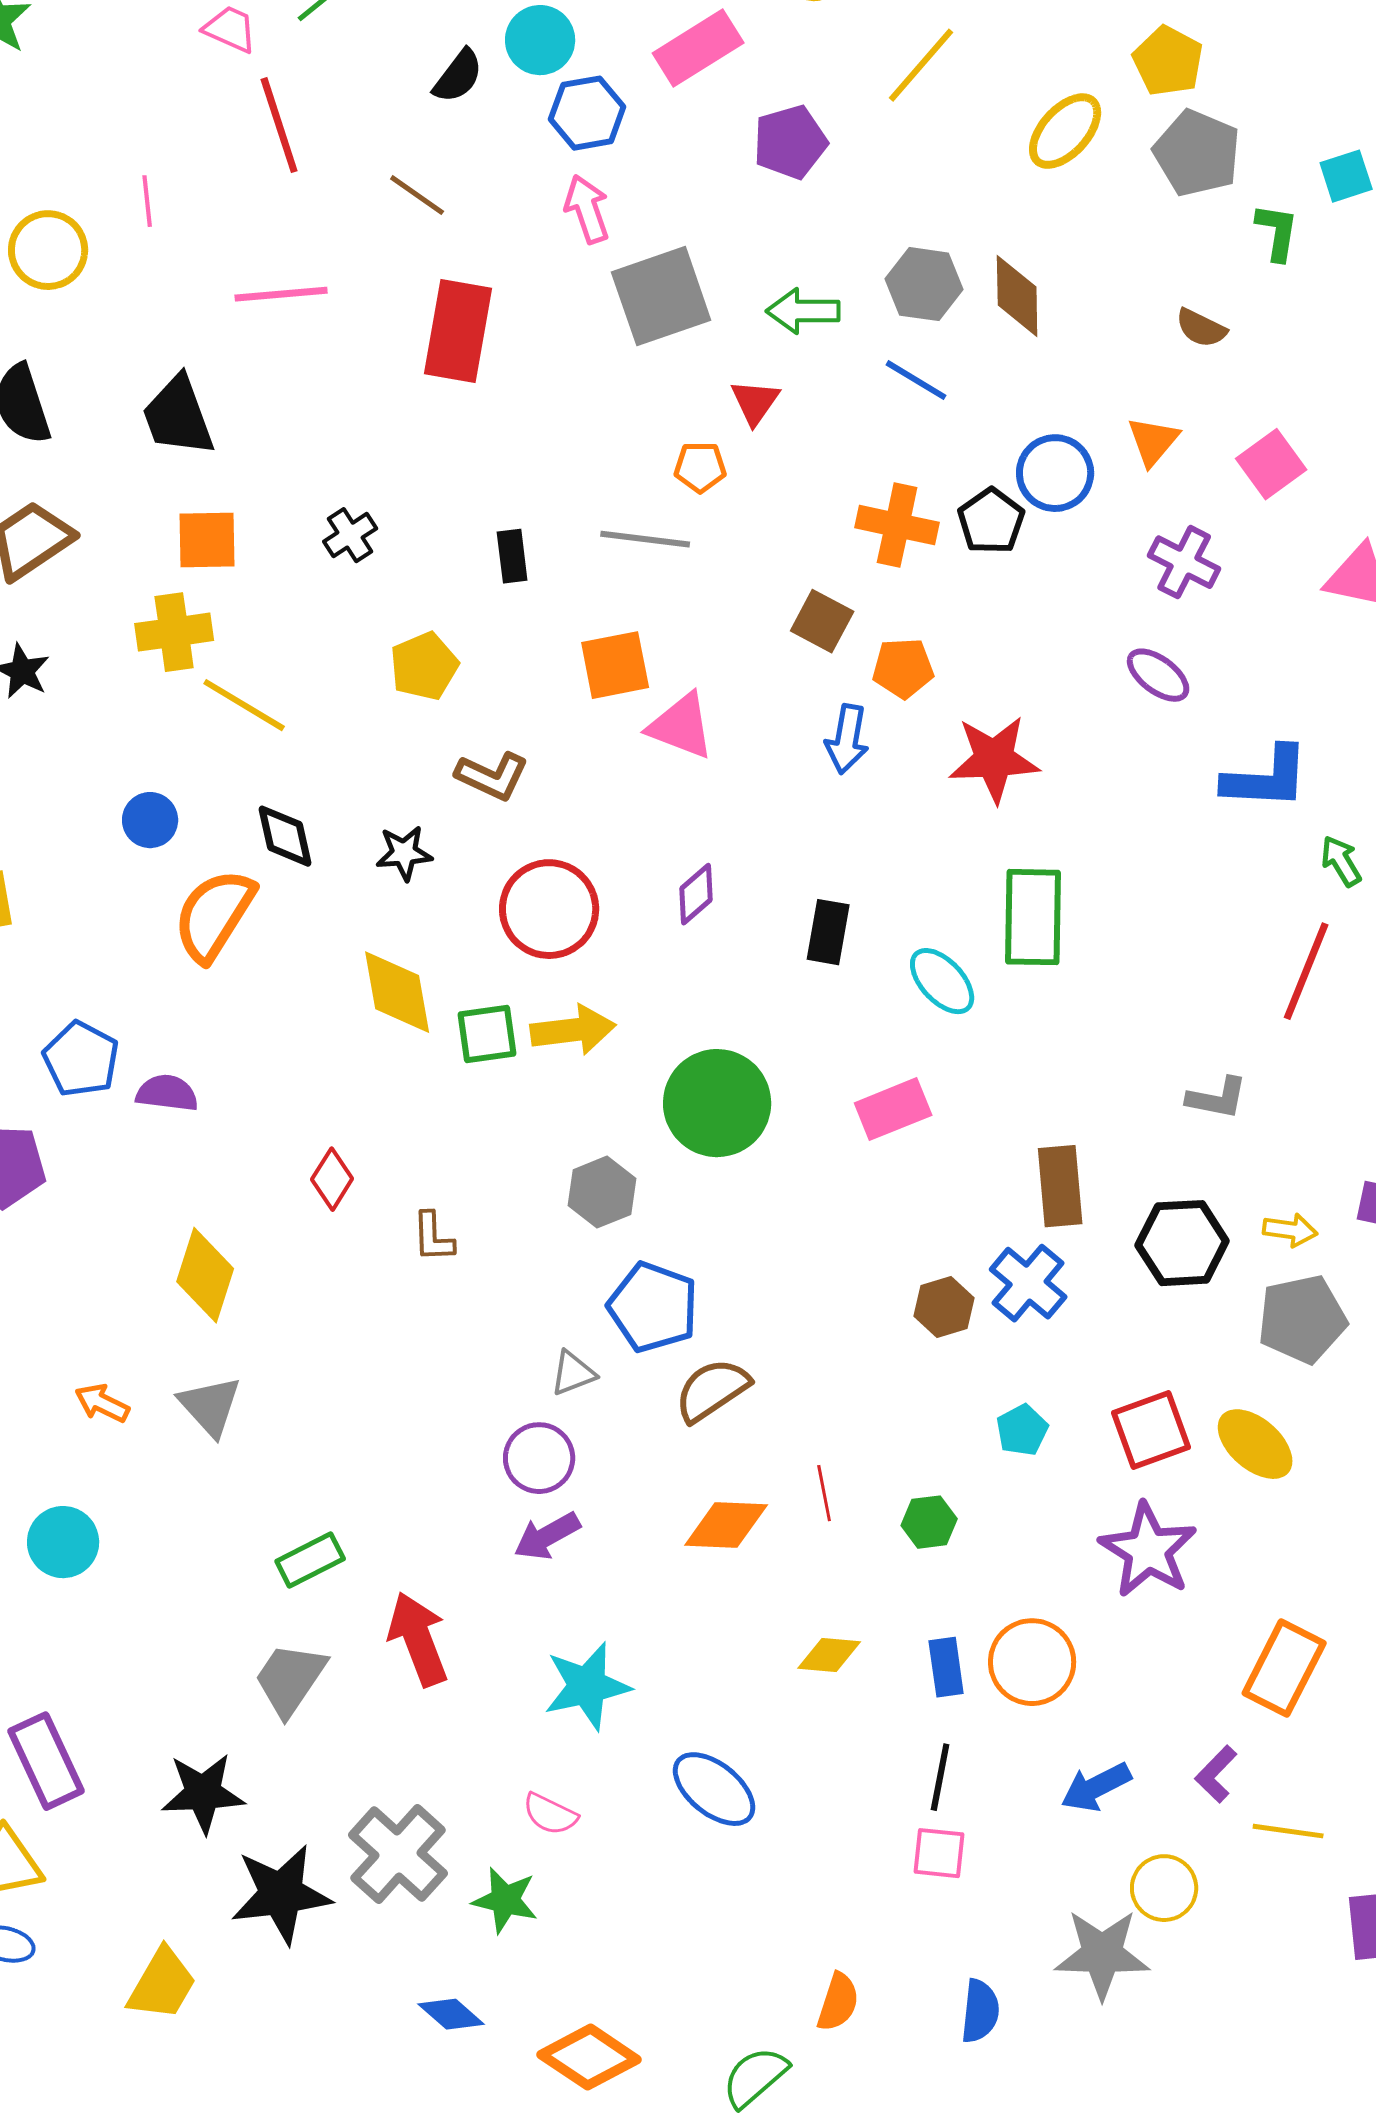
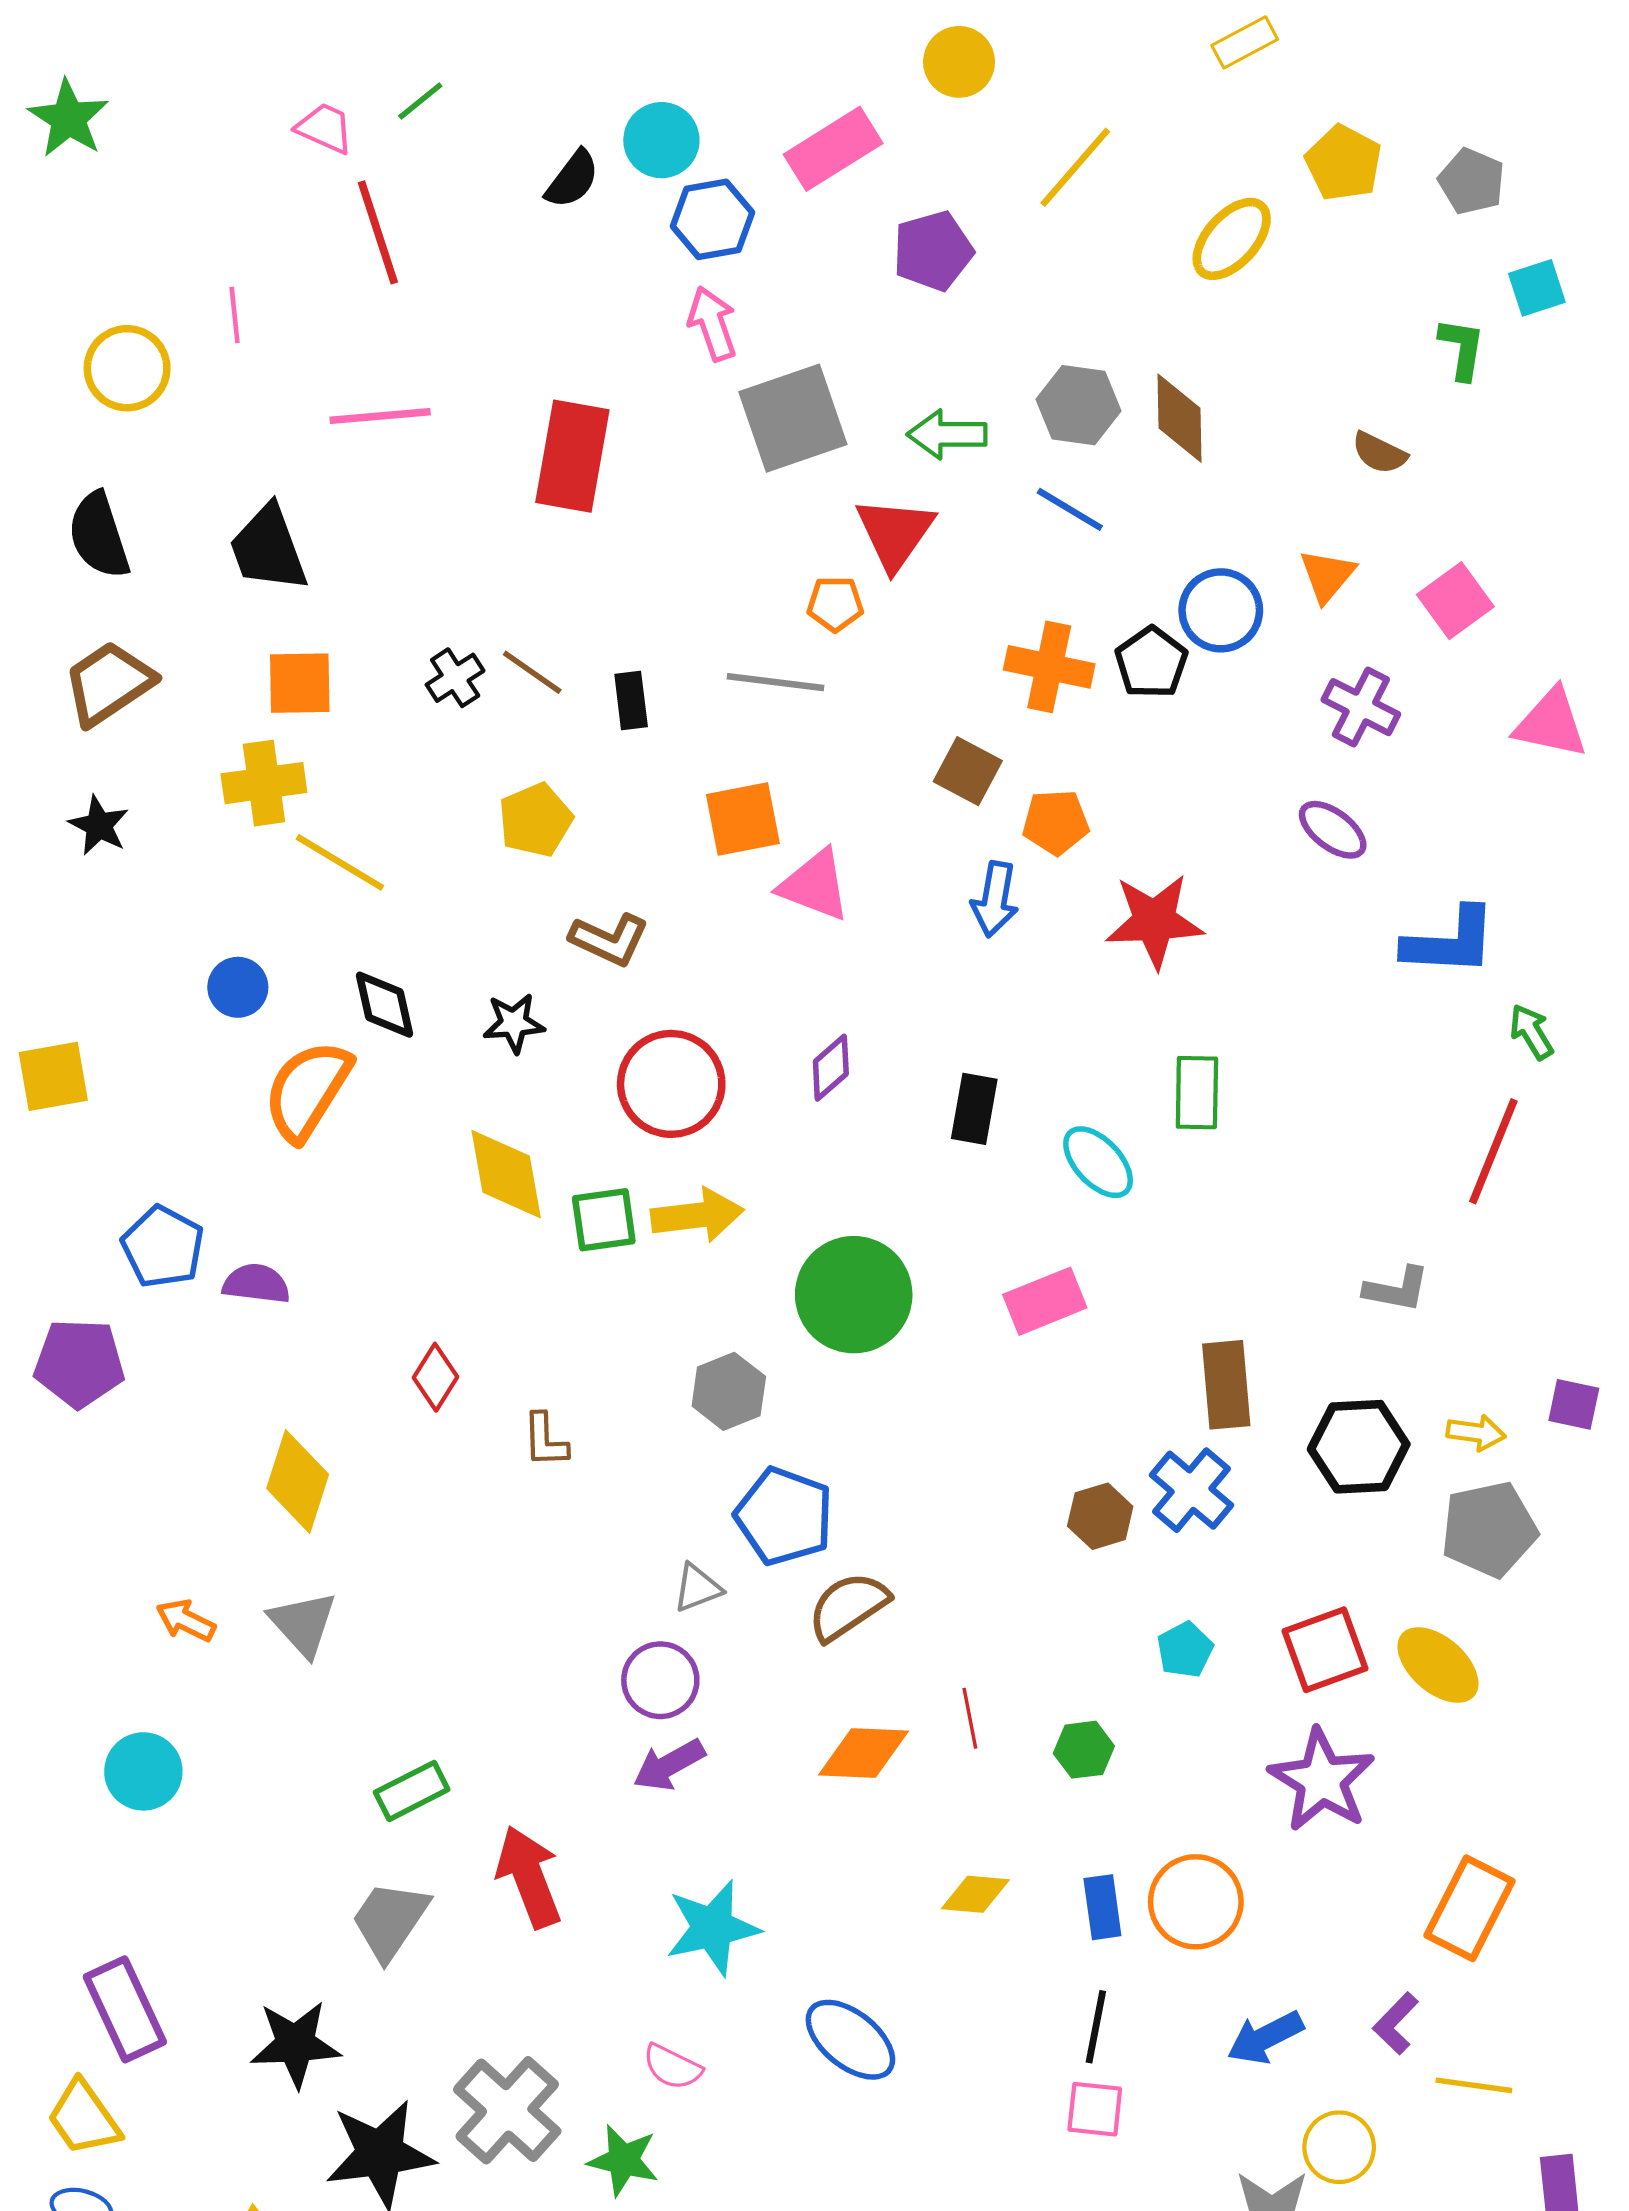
gray pentagon: (1197, 153) -> (1472, 181), moved, size x0.7
brown line: (417, 195) -> (532, 672), moved
red triangle: (755, 402) -> (895, 533), size x1.5
green rectangle: (1033, 917) -> (1197, 1093), size x0.7

